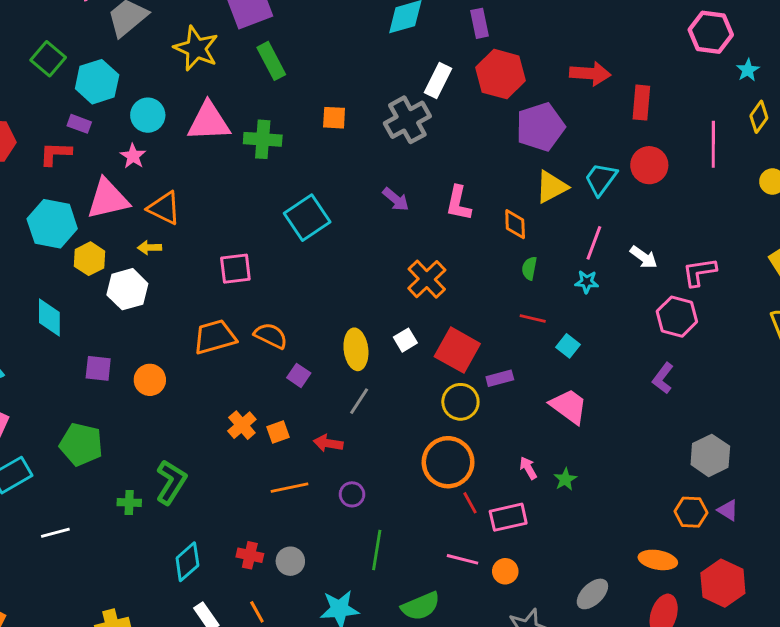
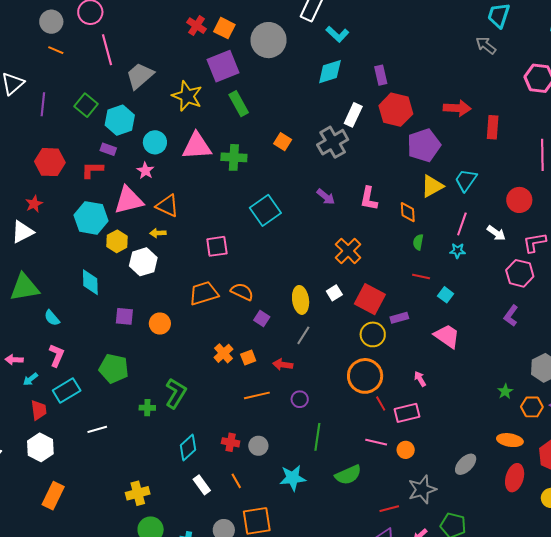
orange square: (334, 118) -> (283, 142), turned 30
red circle: (649, 165) -> (519, 200), moved
green star: (565, 479) -> (505, 391), moved

